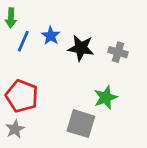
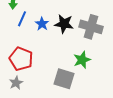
blue star: (51, 36) -> (42, 24), moved
gray cross: (118, 52) -> (91, 27), size x1.6

